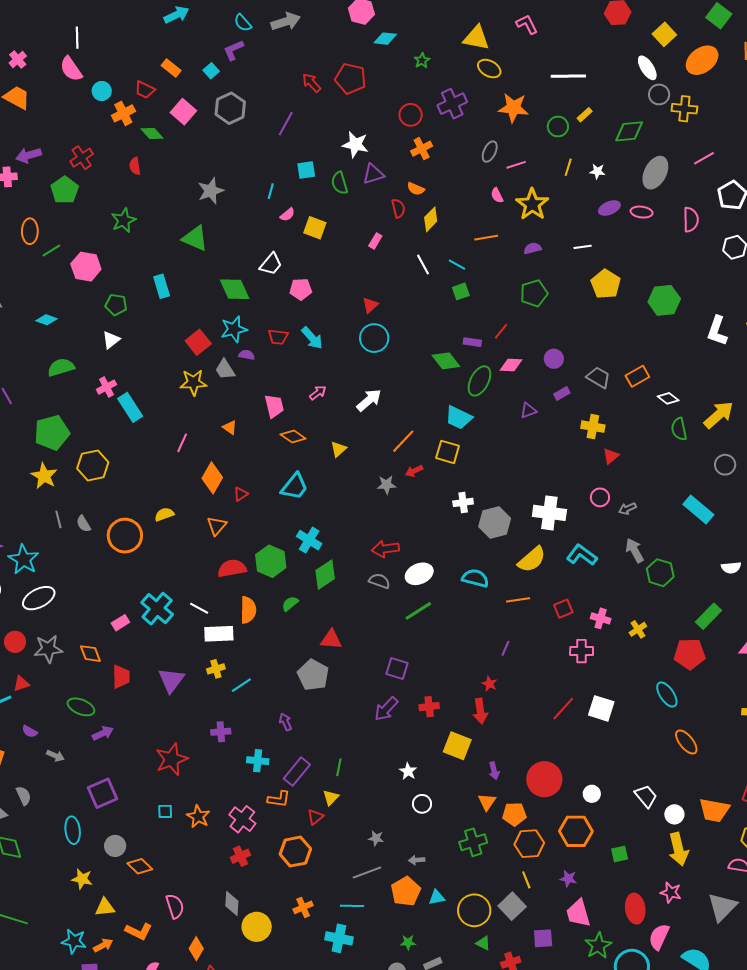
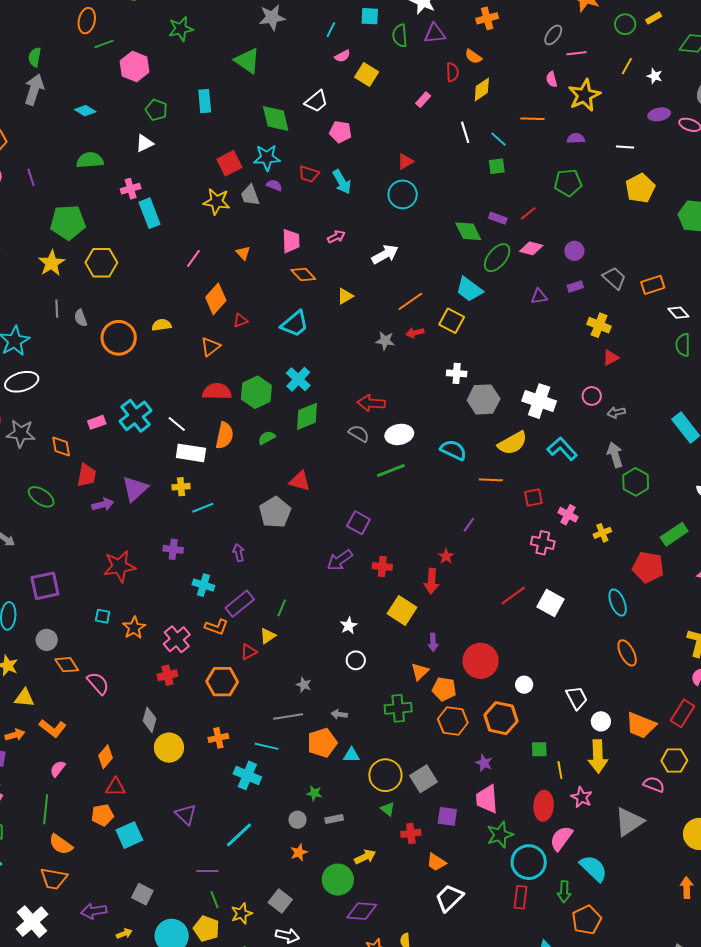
purple arrow: (103, 733) -> (103, 505), moved
yellow line: (526, 880) -> (560, 770), moved
pink semicircle: (175, 906) -> (98, 683), moved, turned -35

